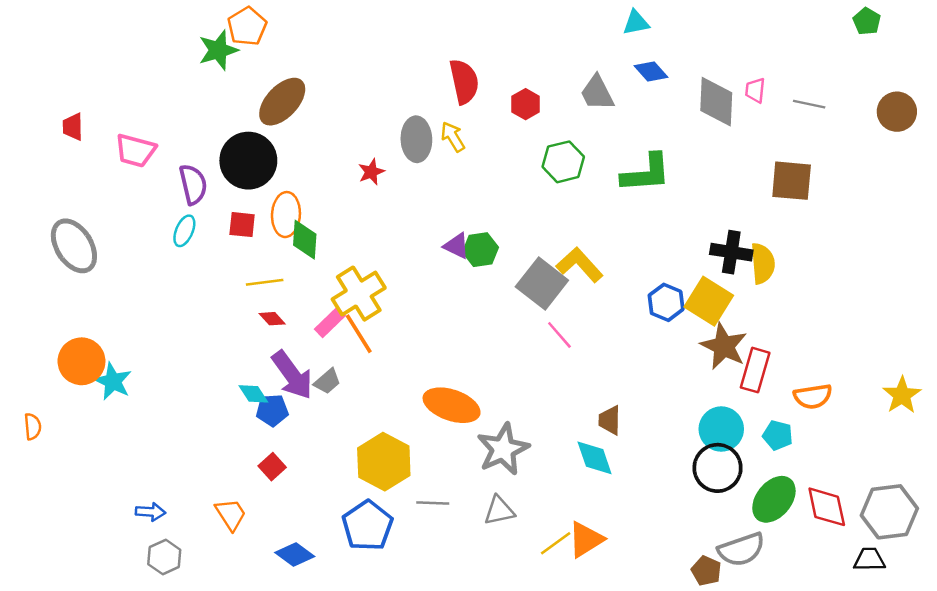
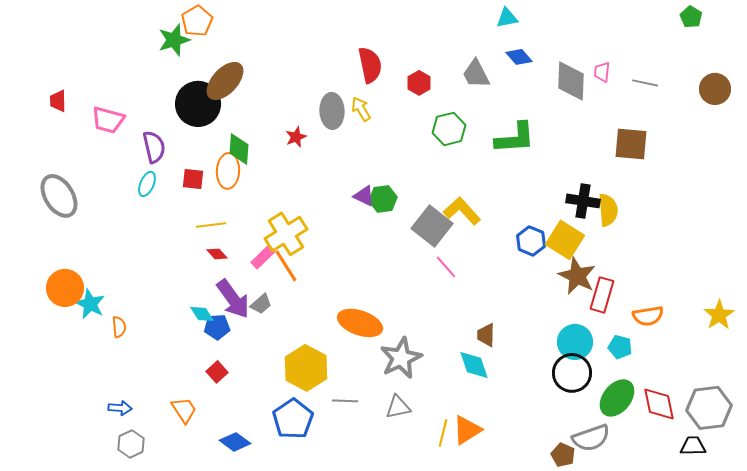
black circle: (248, 161) -> (198, 104), moved
green diamond: (305, 240) -> (239, 149), moved
orange semicircle: (33, 427) -> (119, 327), moved
yellow line: (556, 543) -> (443, 433), turned -40

